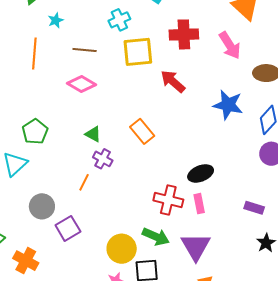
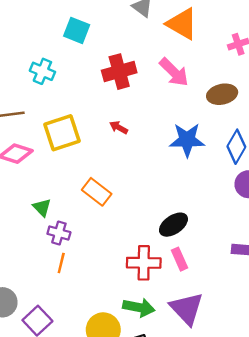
cyan cross: (119, 20) -> (42, 71), turned -30
yellow square: (138, 52) -> (62, 133), moved
red arrow: (173, 81) -> (119, 127), size x0.6
green triangle: (93, 134) -> (42, 207), turned 30
orange line: (84, 182) -> (61, 263), moved

